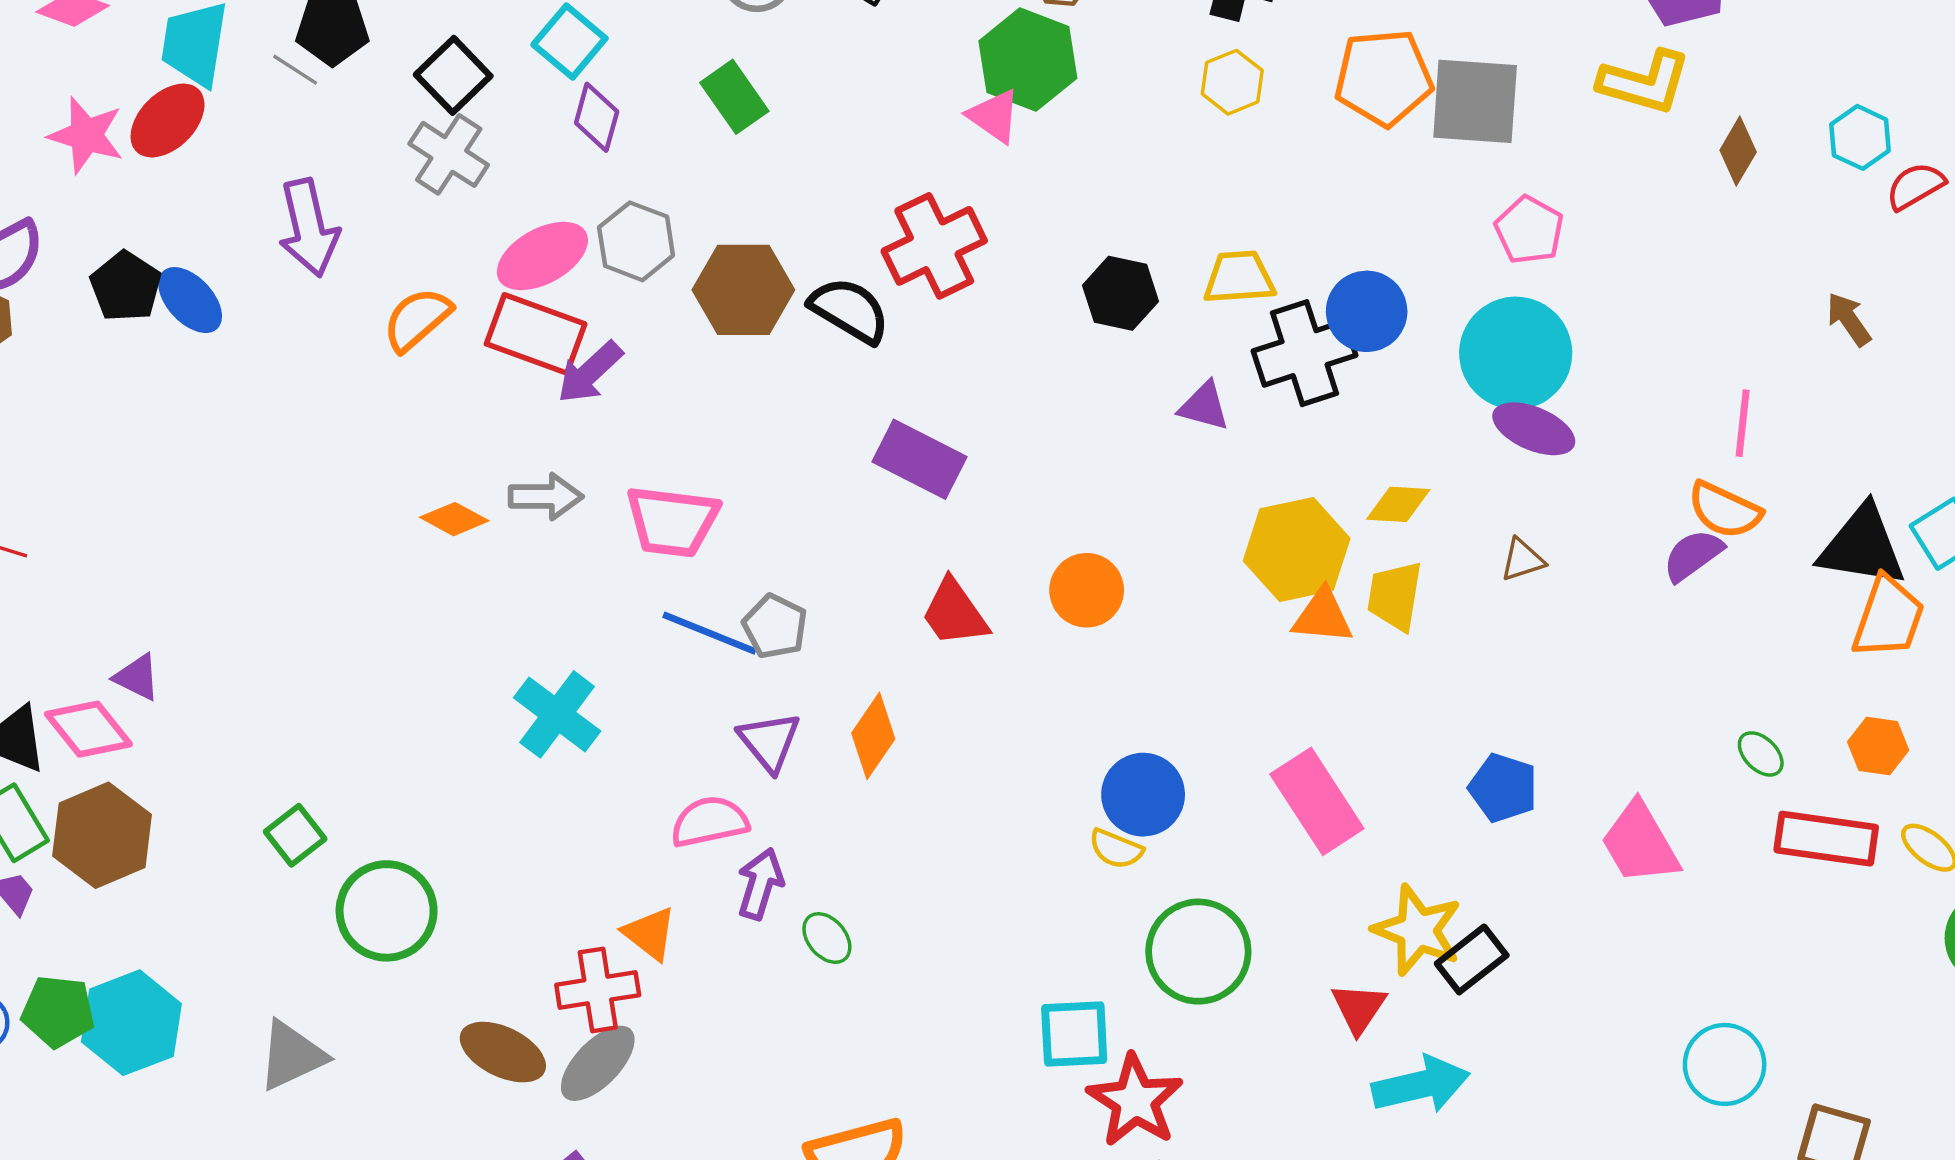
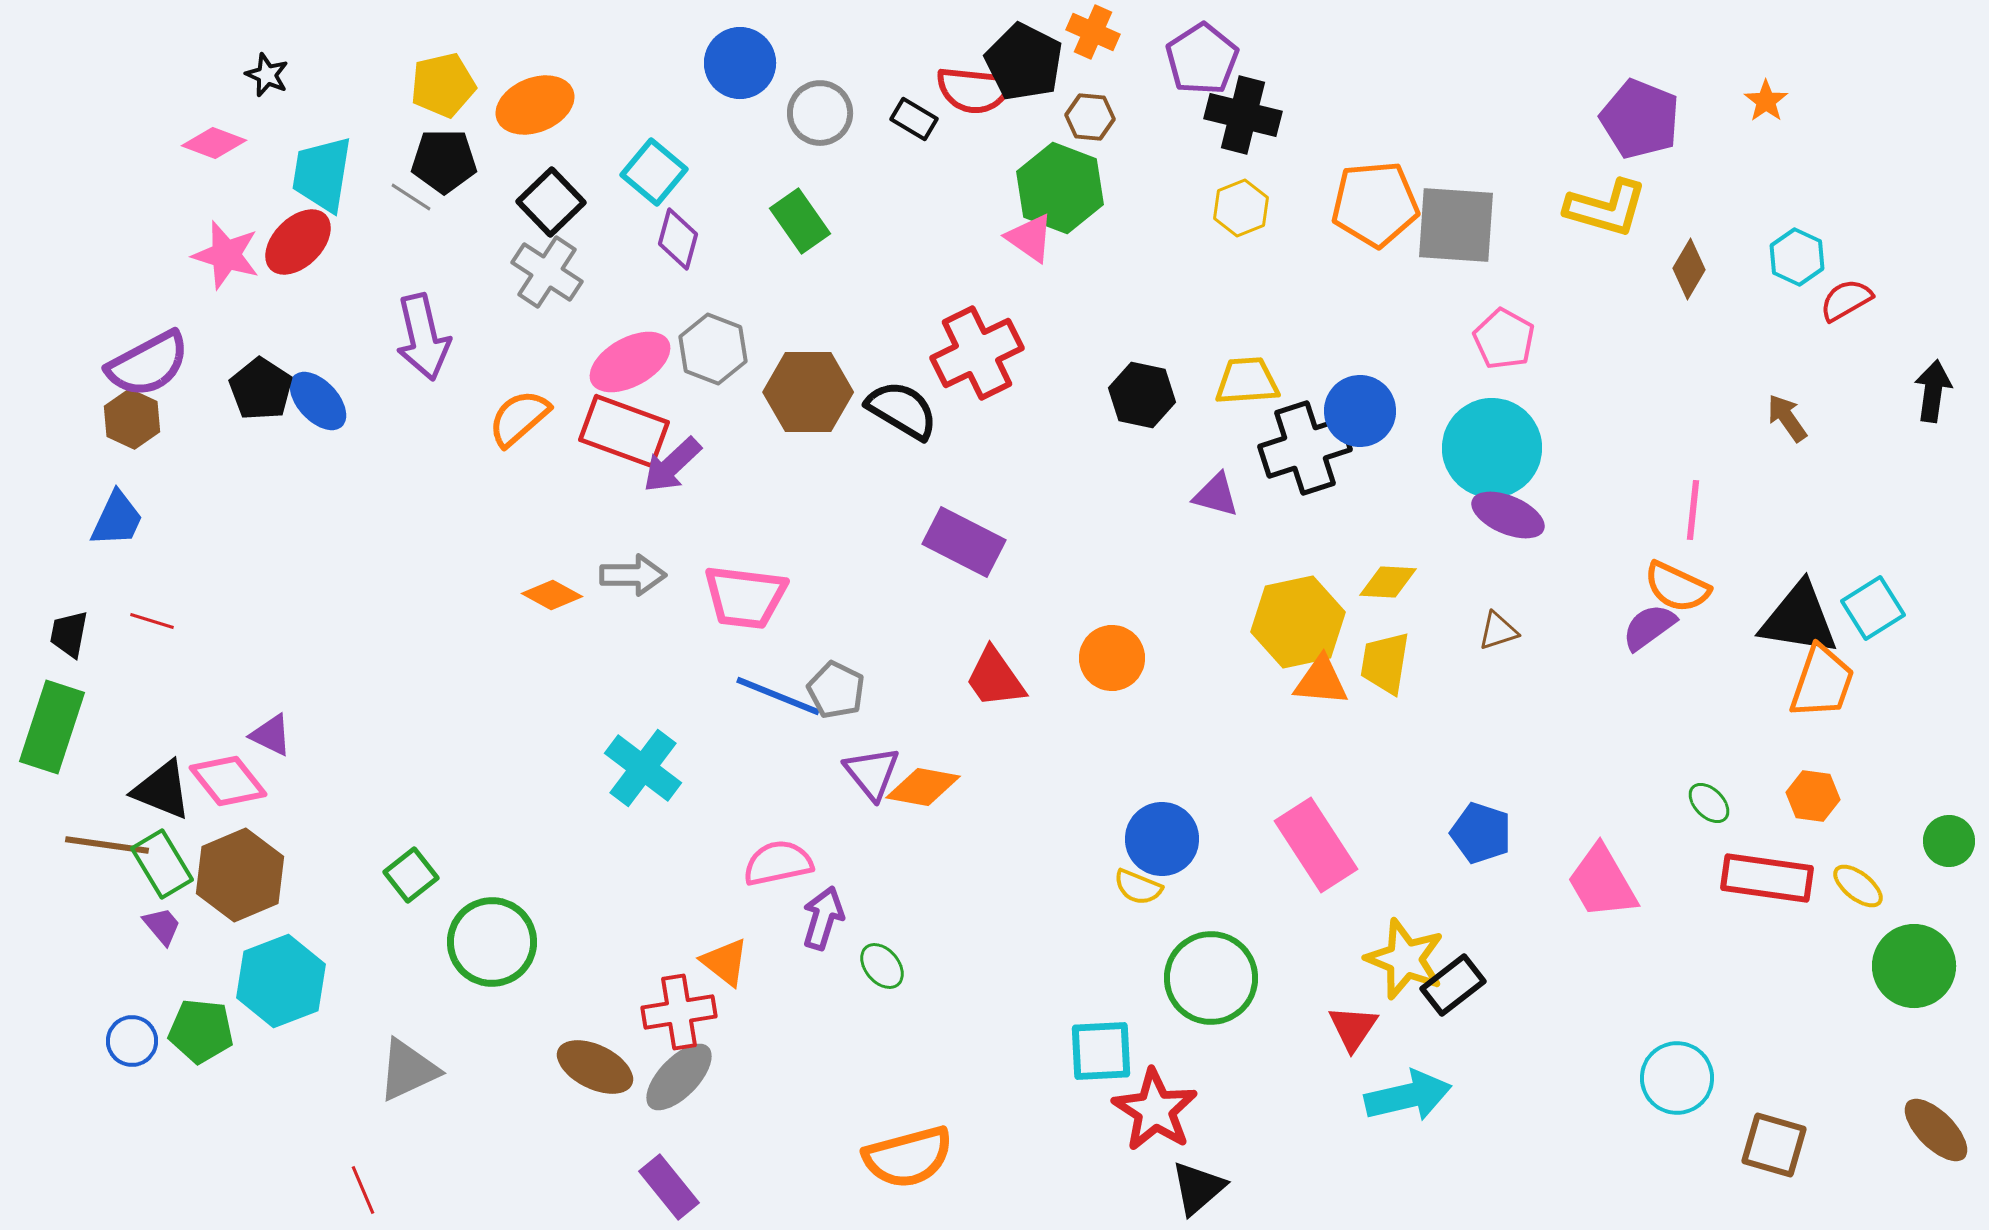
orange diamond: (873, 736) -> (923, 787), turned 66
purple triangle: (769, 742) -> (872, 773), moved
cyan hexagon: (131, 1023) -> (281, 981), moved

